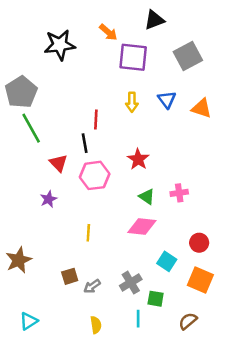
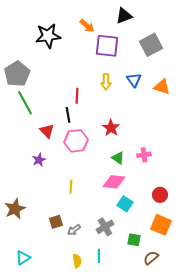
cyan square: (167, 261) -> (125, 204), moved
green square: (156, 299) -> (134, 240), moved
cyan line: (138, 319) -> (99, 256), moved

